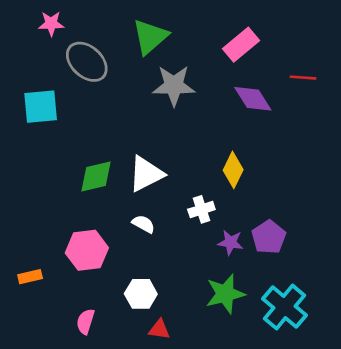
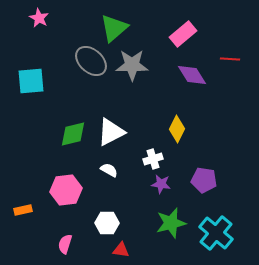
pink star: (51, 24) -> (39, 18), turned 30
gray ellipse: (87, 62) -> (91, 61), moved
purple pentagon: (269, 237) -> (204, 180), turned -30
purple star: (230, 242) -> (161, 184), moved

